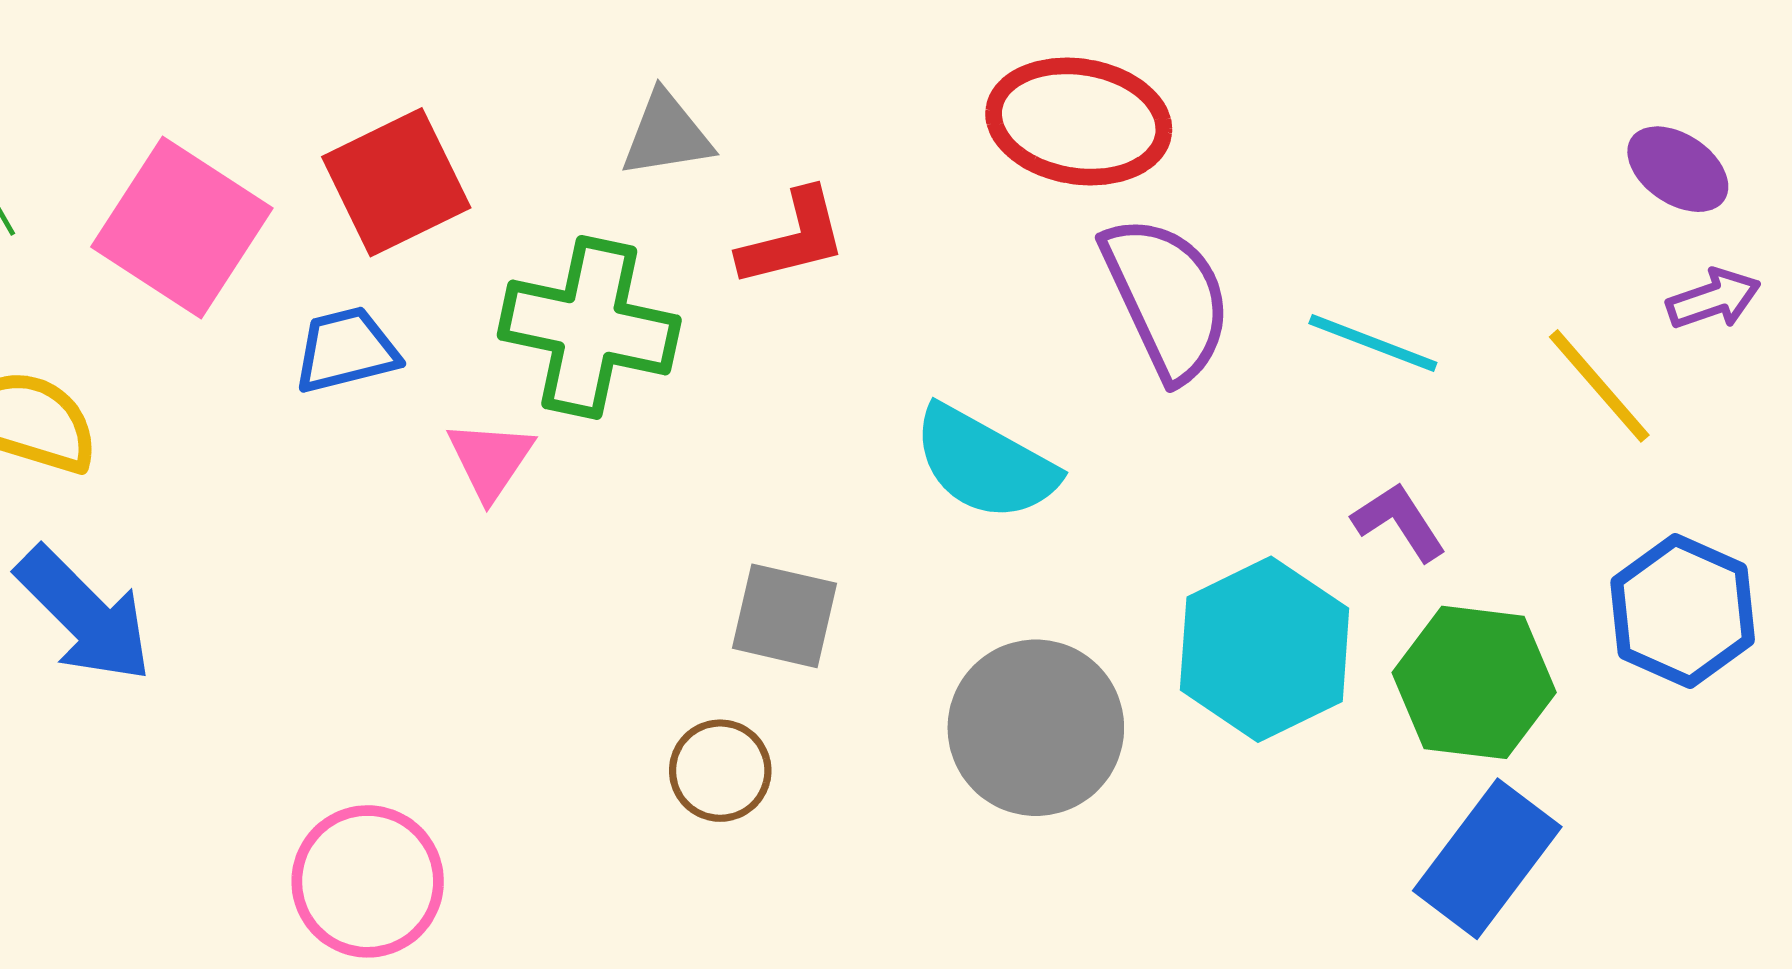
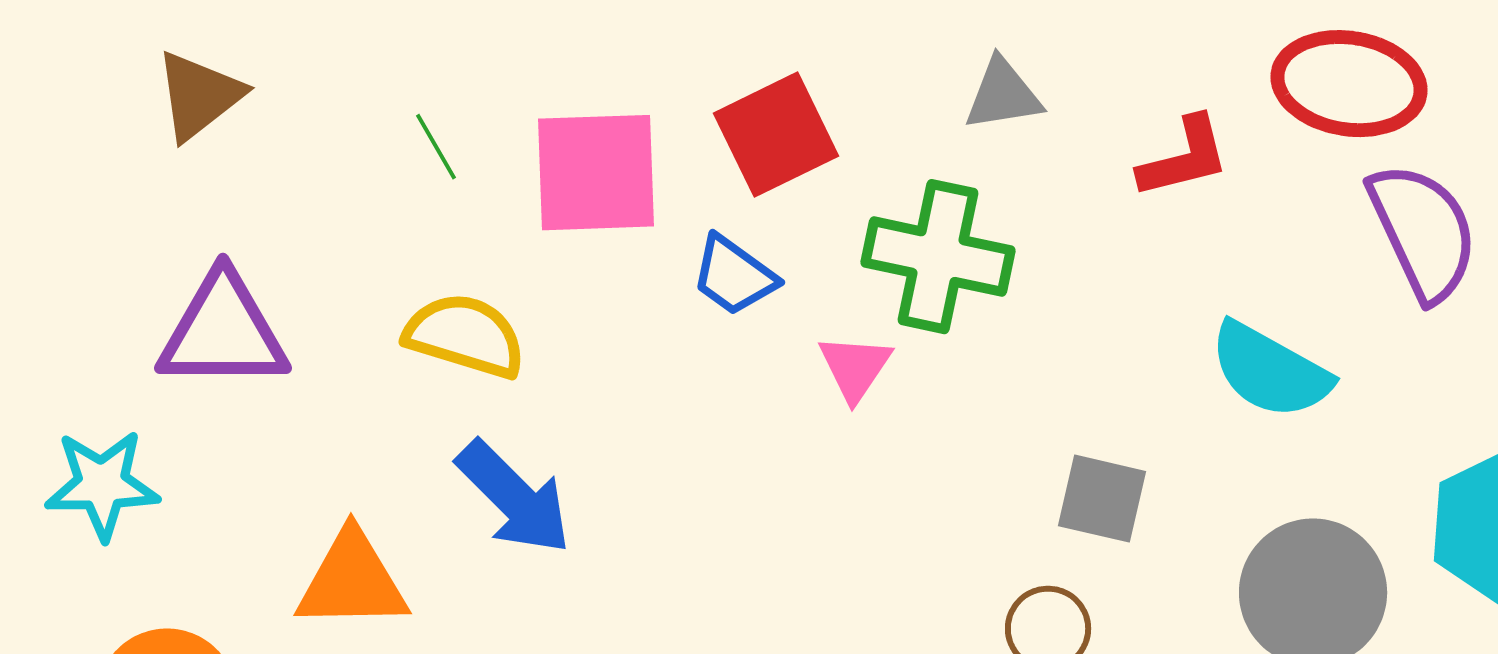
pink square: (182, 227) -> (596, 173), turned -35
red L-shape: (793, 238) -> (1184, 158), moved
blue trapezoid: (346, 350) -> (734, 276), turned -130

